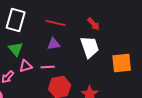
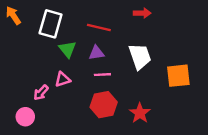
red arrow: (94, 24) -> (142, 13), moved, turned -48
green triangle: (16, 49) -> (67, 49), moved
pink line: (48, 67) -> (102, 75), moved

